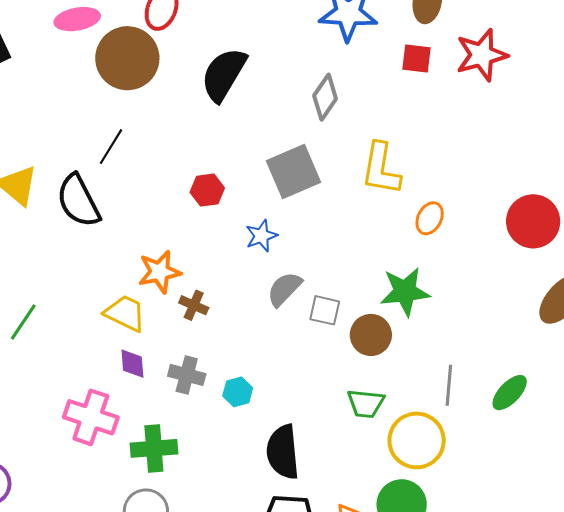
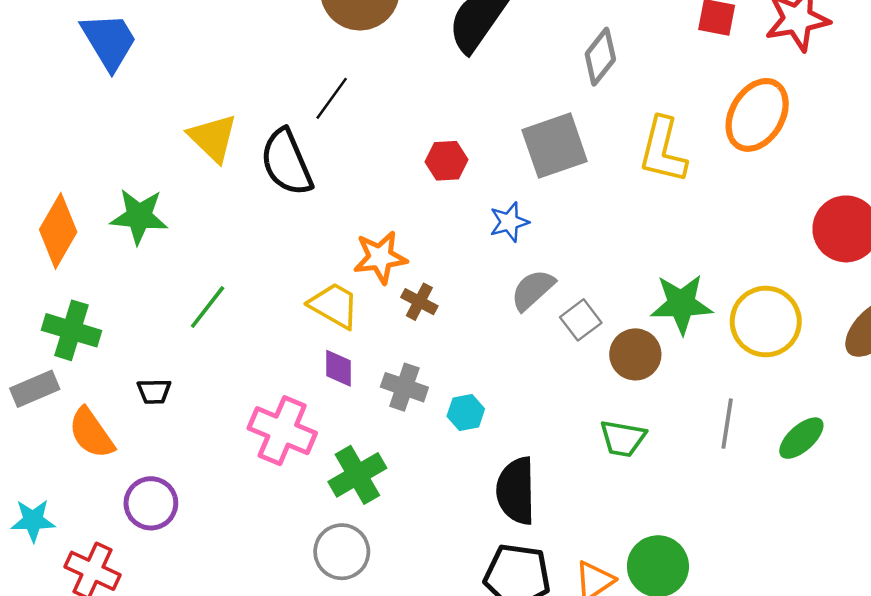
orange ellipse: (430, 218) -> (757, 115), moved, size x1.8
gray square: (325, 310) -> (581, 320), turned 36
yellow circle: (417, 440) -> (766, 322), moved
green cross: (154, 448) -> (357, 475), turned -30

